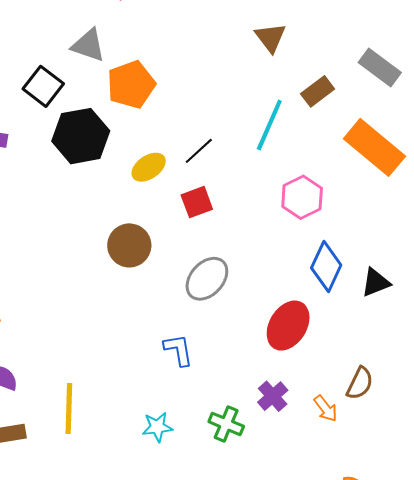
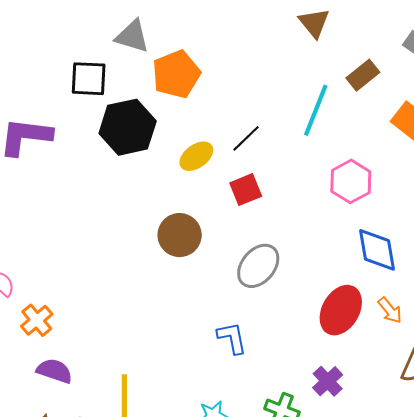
black square: (43, 86) -> (89, 79), turned -33
blue diamond: (326, 267) -> (377, 250), turned -33
orange arrow: (326, 408) -> (390, 310), moved

